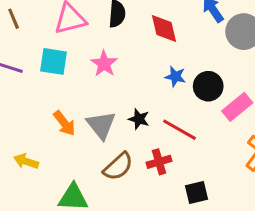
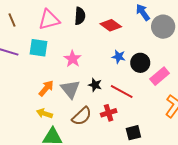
red diamond: (164, 29) -> (111, 25), turned -40
pink star: (104, 64) -> (73, 59), moved
orange arrow: (64, 123) -> (46, 88), turned -102
yellow arrow: (26, 161) -> (44, 114), moved

